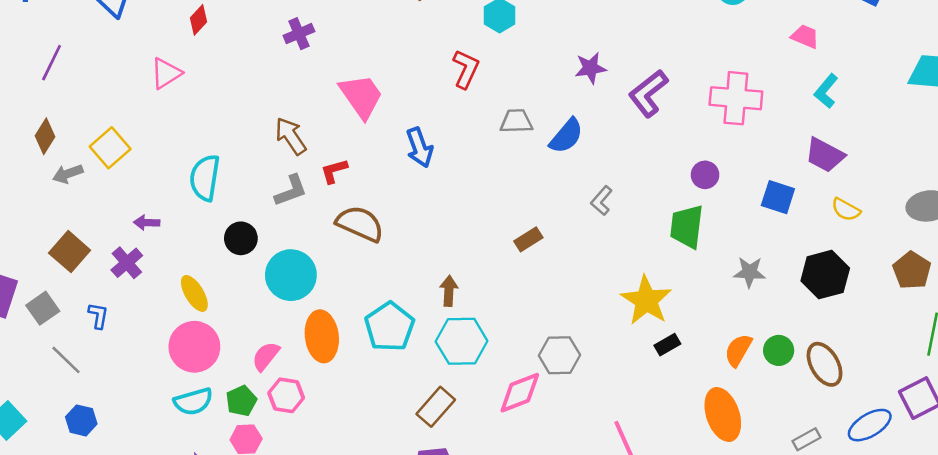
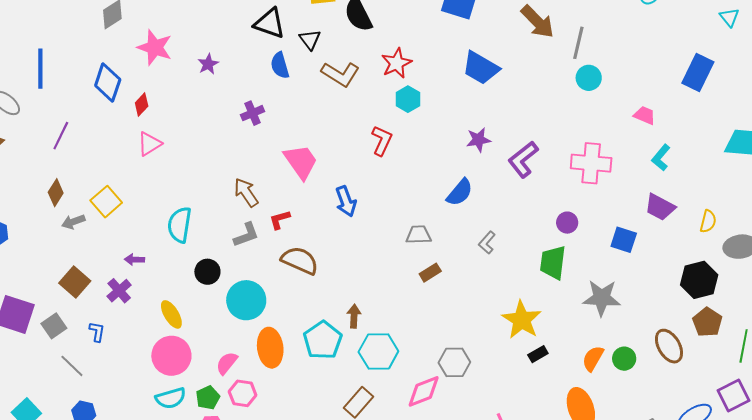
red diamond: (198, 20) -> (142, 105), moved
gray trapezoid: (516, 121) -> (419, 235), moved
yellow semicircle: (846, 210) -> (708, 221), moved, turned -105
brown pentagon: (912, 270) -> (707, 322), moved
gray star: (749, 272) -> (602, 298), size x1.5
black hexagon: (825, 275) -> (699, 280), moved
brown arrow: (449, 291) -> (354, 316), moved
brown ellipse: (825, 364) -> (669, 346), moved

